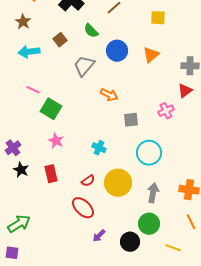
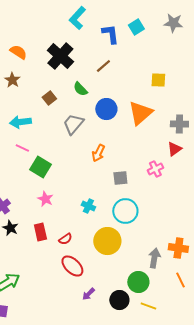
yellow square: (158, 18) -> (158, 80), moved
cyan arrow: (29, 52) -> (20, 122), moved
orange triangle: (151, 55) -> (140, 113), size x1.5
orange arrow: (109, 95) -> (98, 153), turned 90
cyan circle: (149, 153) -> (125, 211), moved
red semicircle: (88, 181) -> (65, 239), moved
gray arrow: (153, 193) -> (154, 258), moved
yellow line: (173, 248) -> (148, 306), moved

